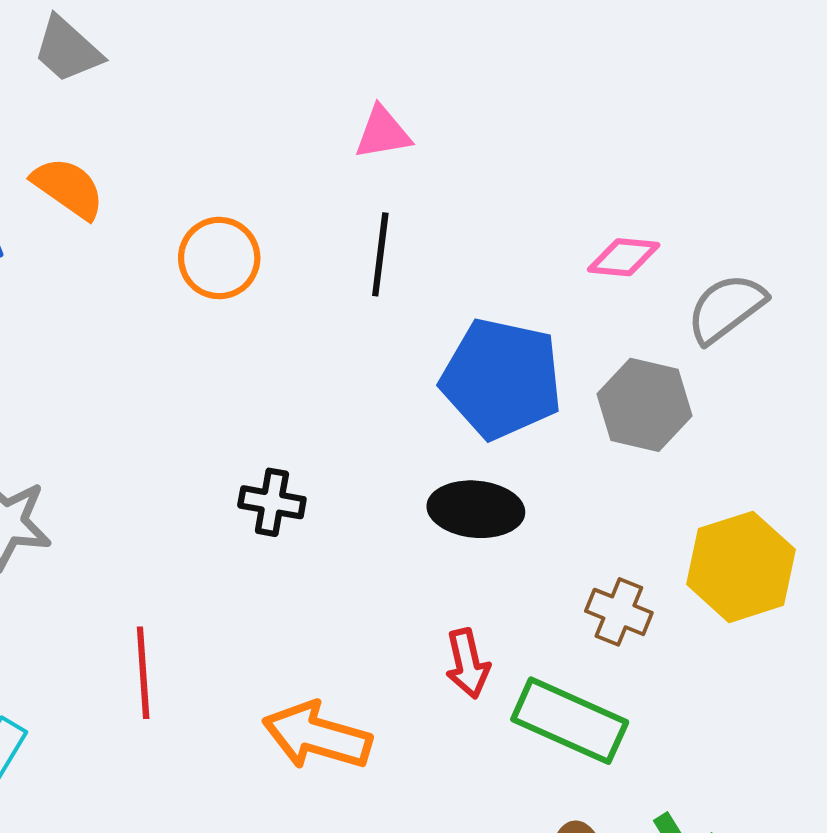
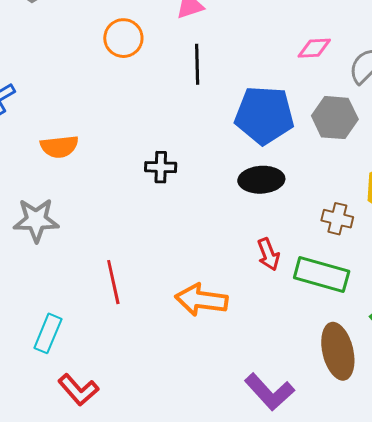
orange semicircle: (68, 188) -> (59, 147), moved, turned 147
orange circle: (219, 258) -> (123, 38), moved
black cross: (272, 502) -> (161, 167), moved

